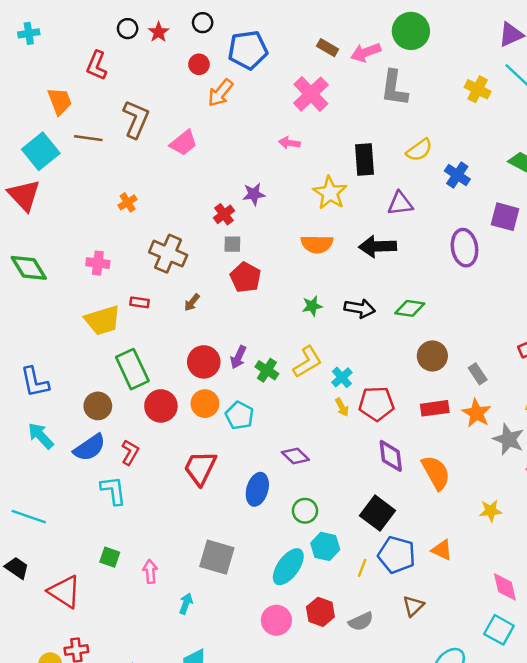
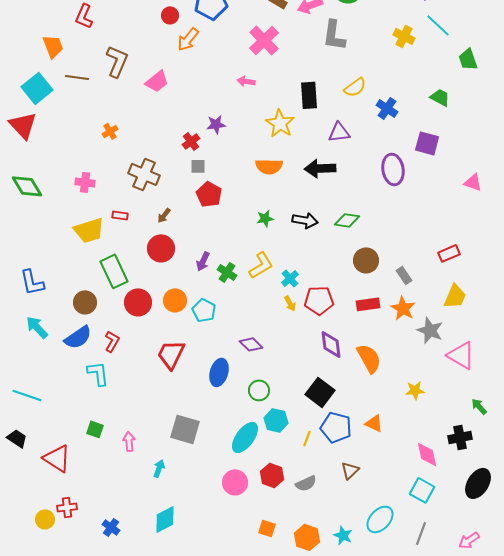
red circle: (204, 362) -> (161, 248), moved

